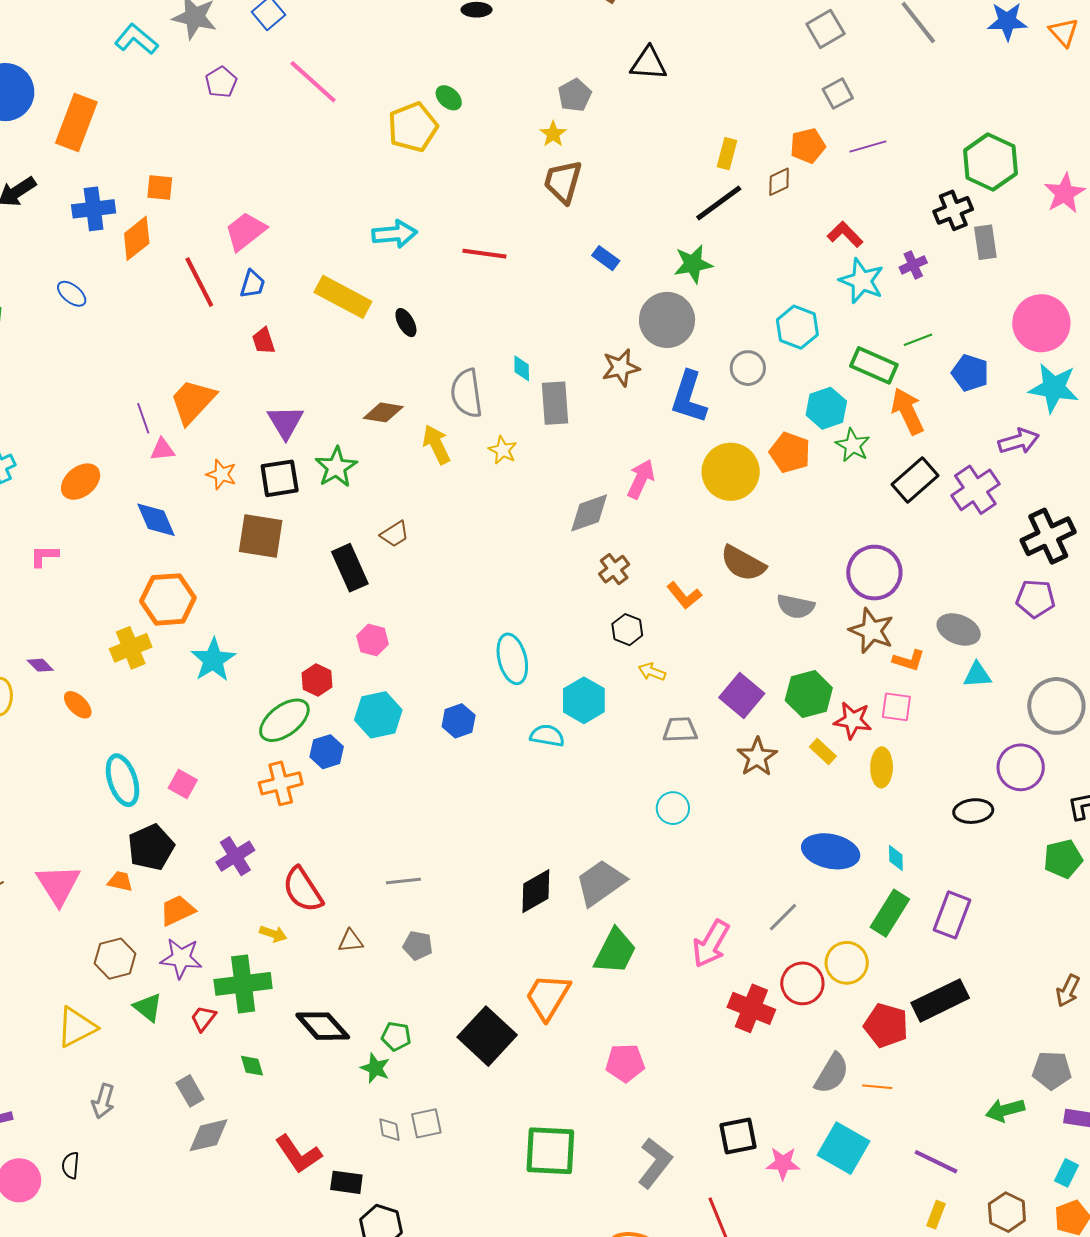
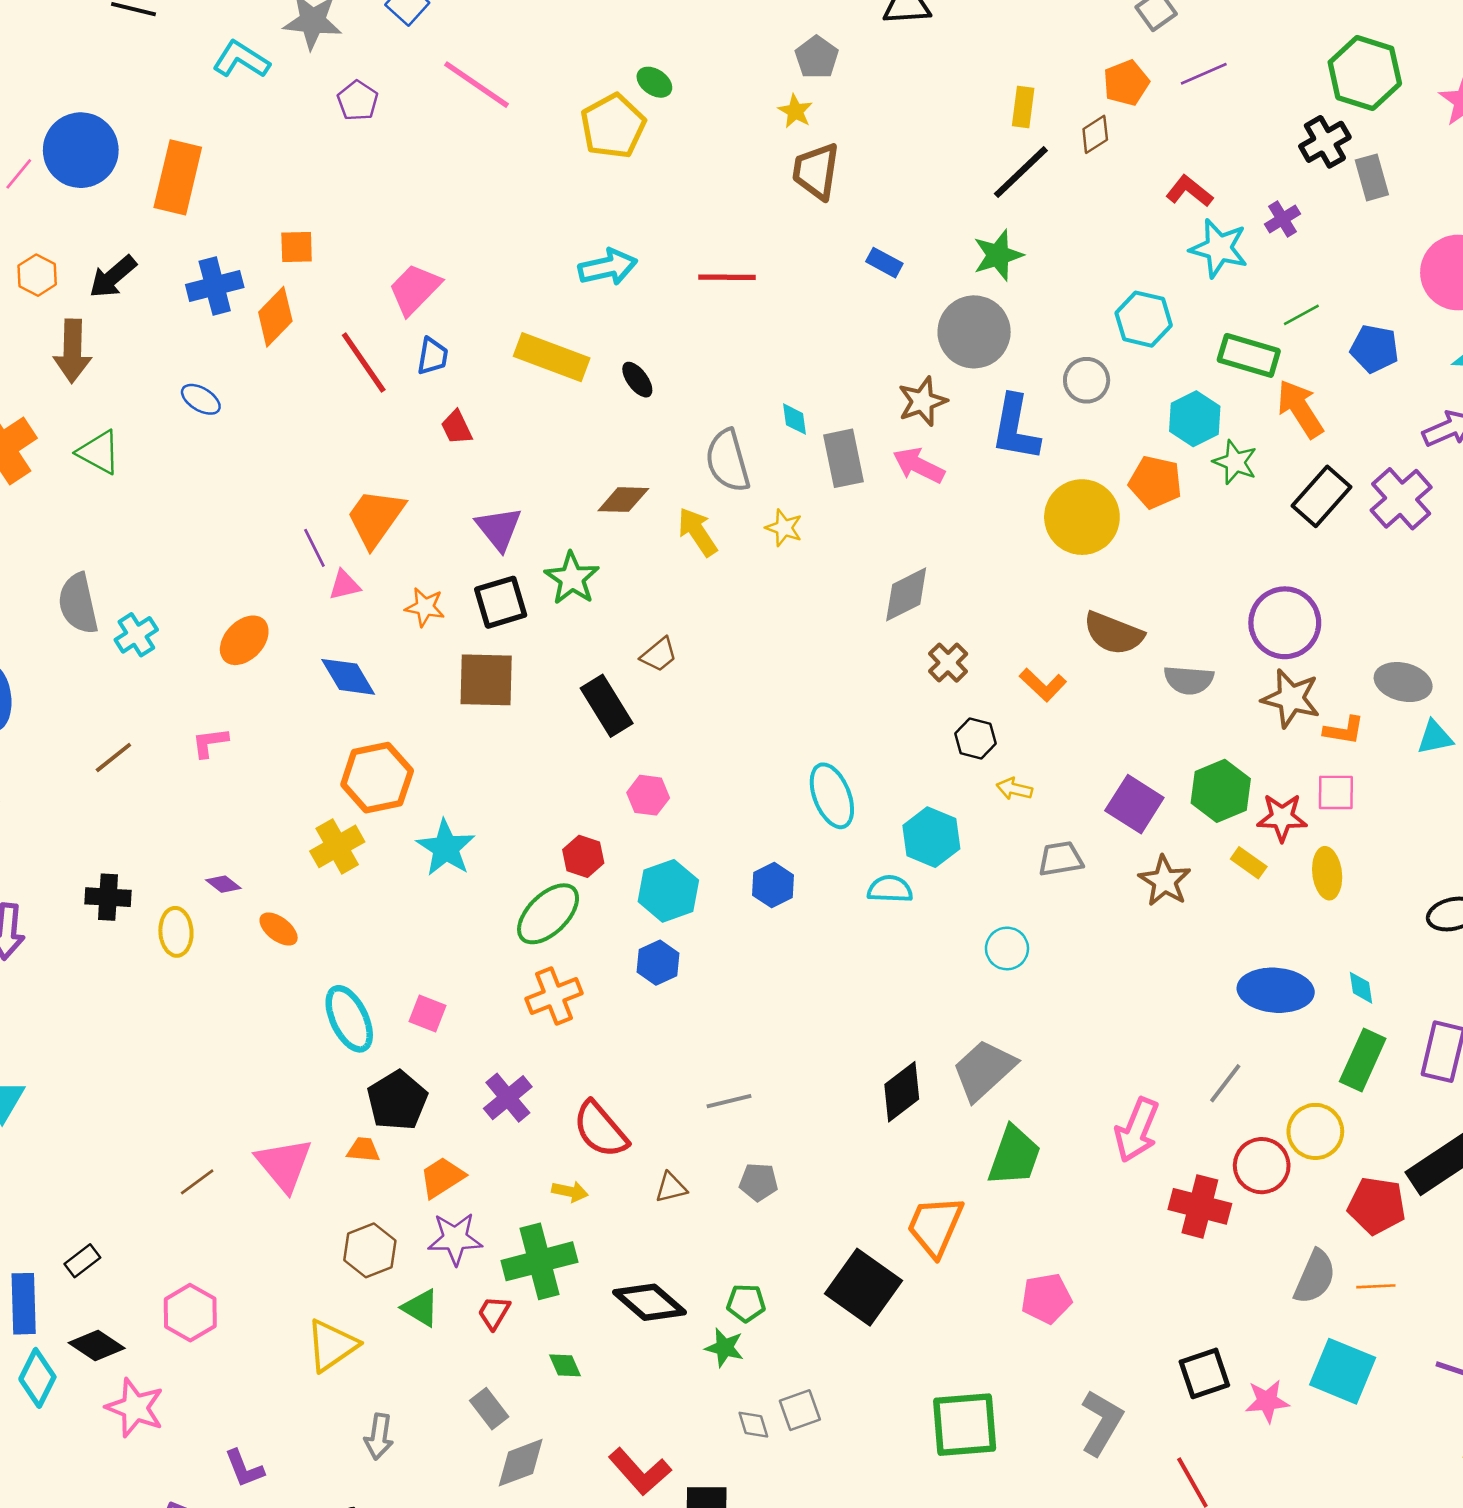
pink arrow: (641, 479) -> (919, 465), moved, turned -81
blue hexagon: (327, 752) -> (658, 963), moved
cyan circle: (673, 808) -> (1007, 948), moved

